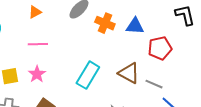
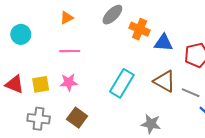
blue triangle: (135, 26) -> (163, 43), moved
pink star: (37, 74) -> (69, 82), turned 30

